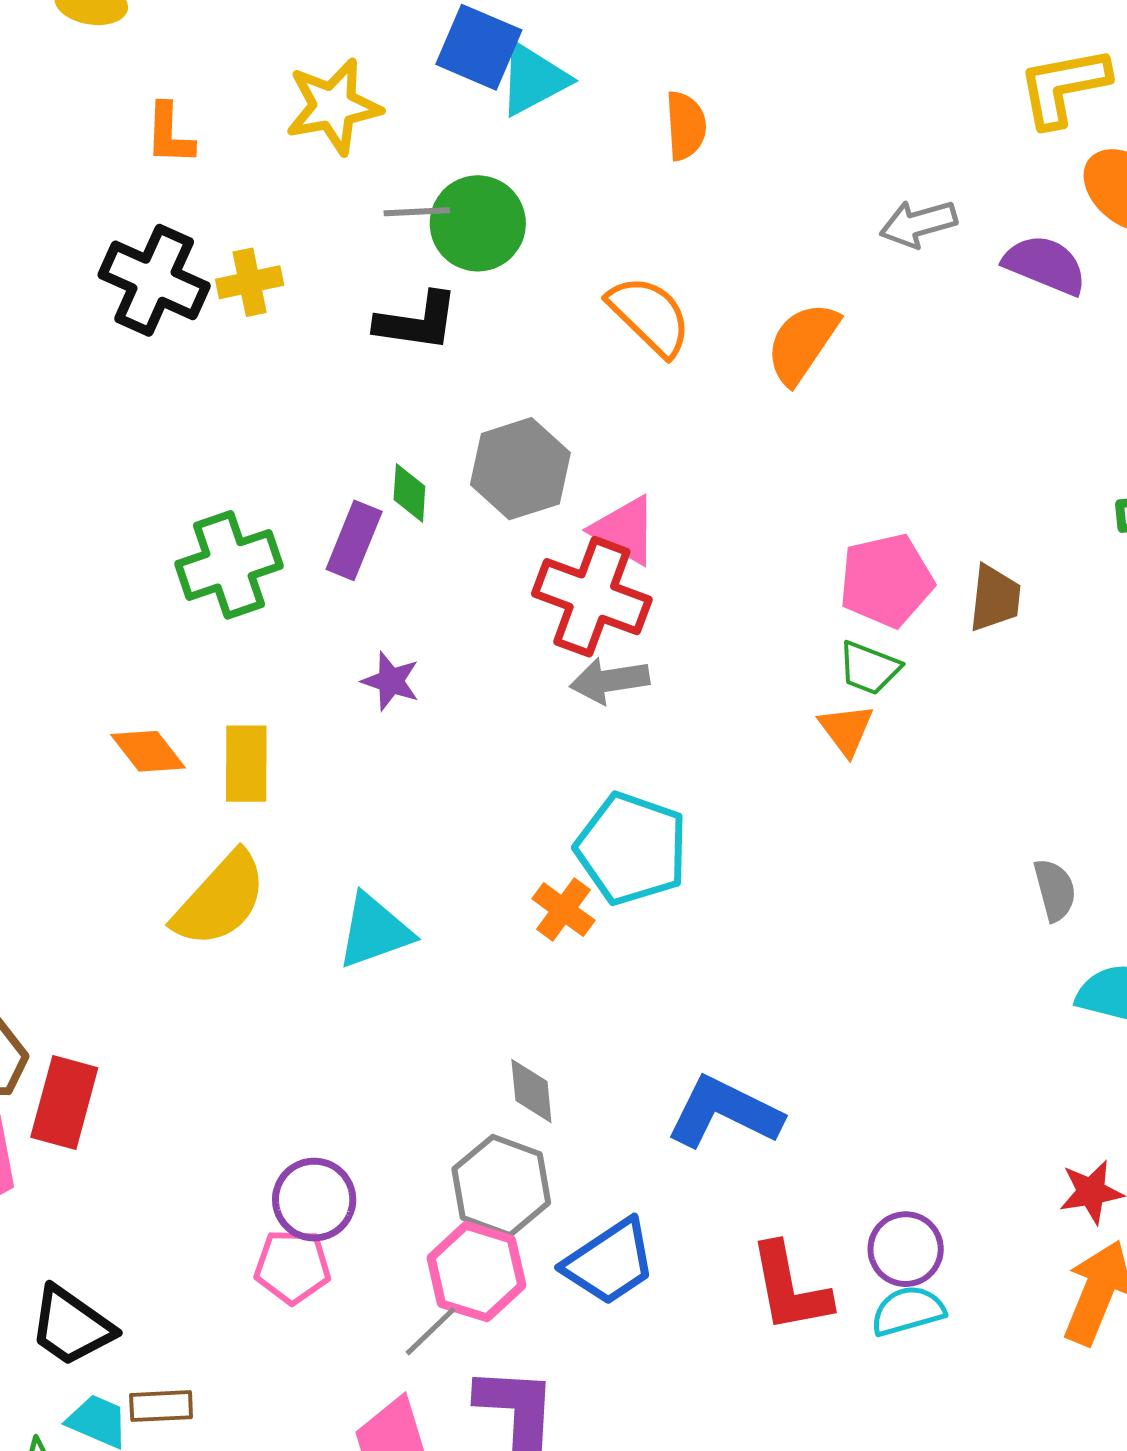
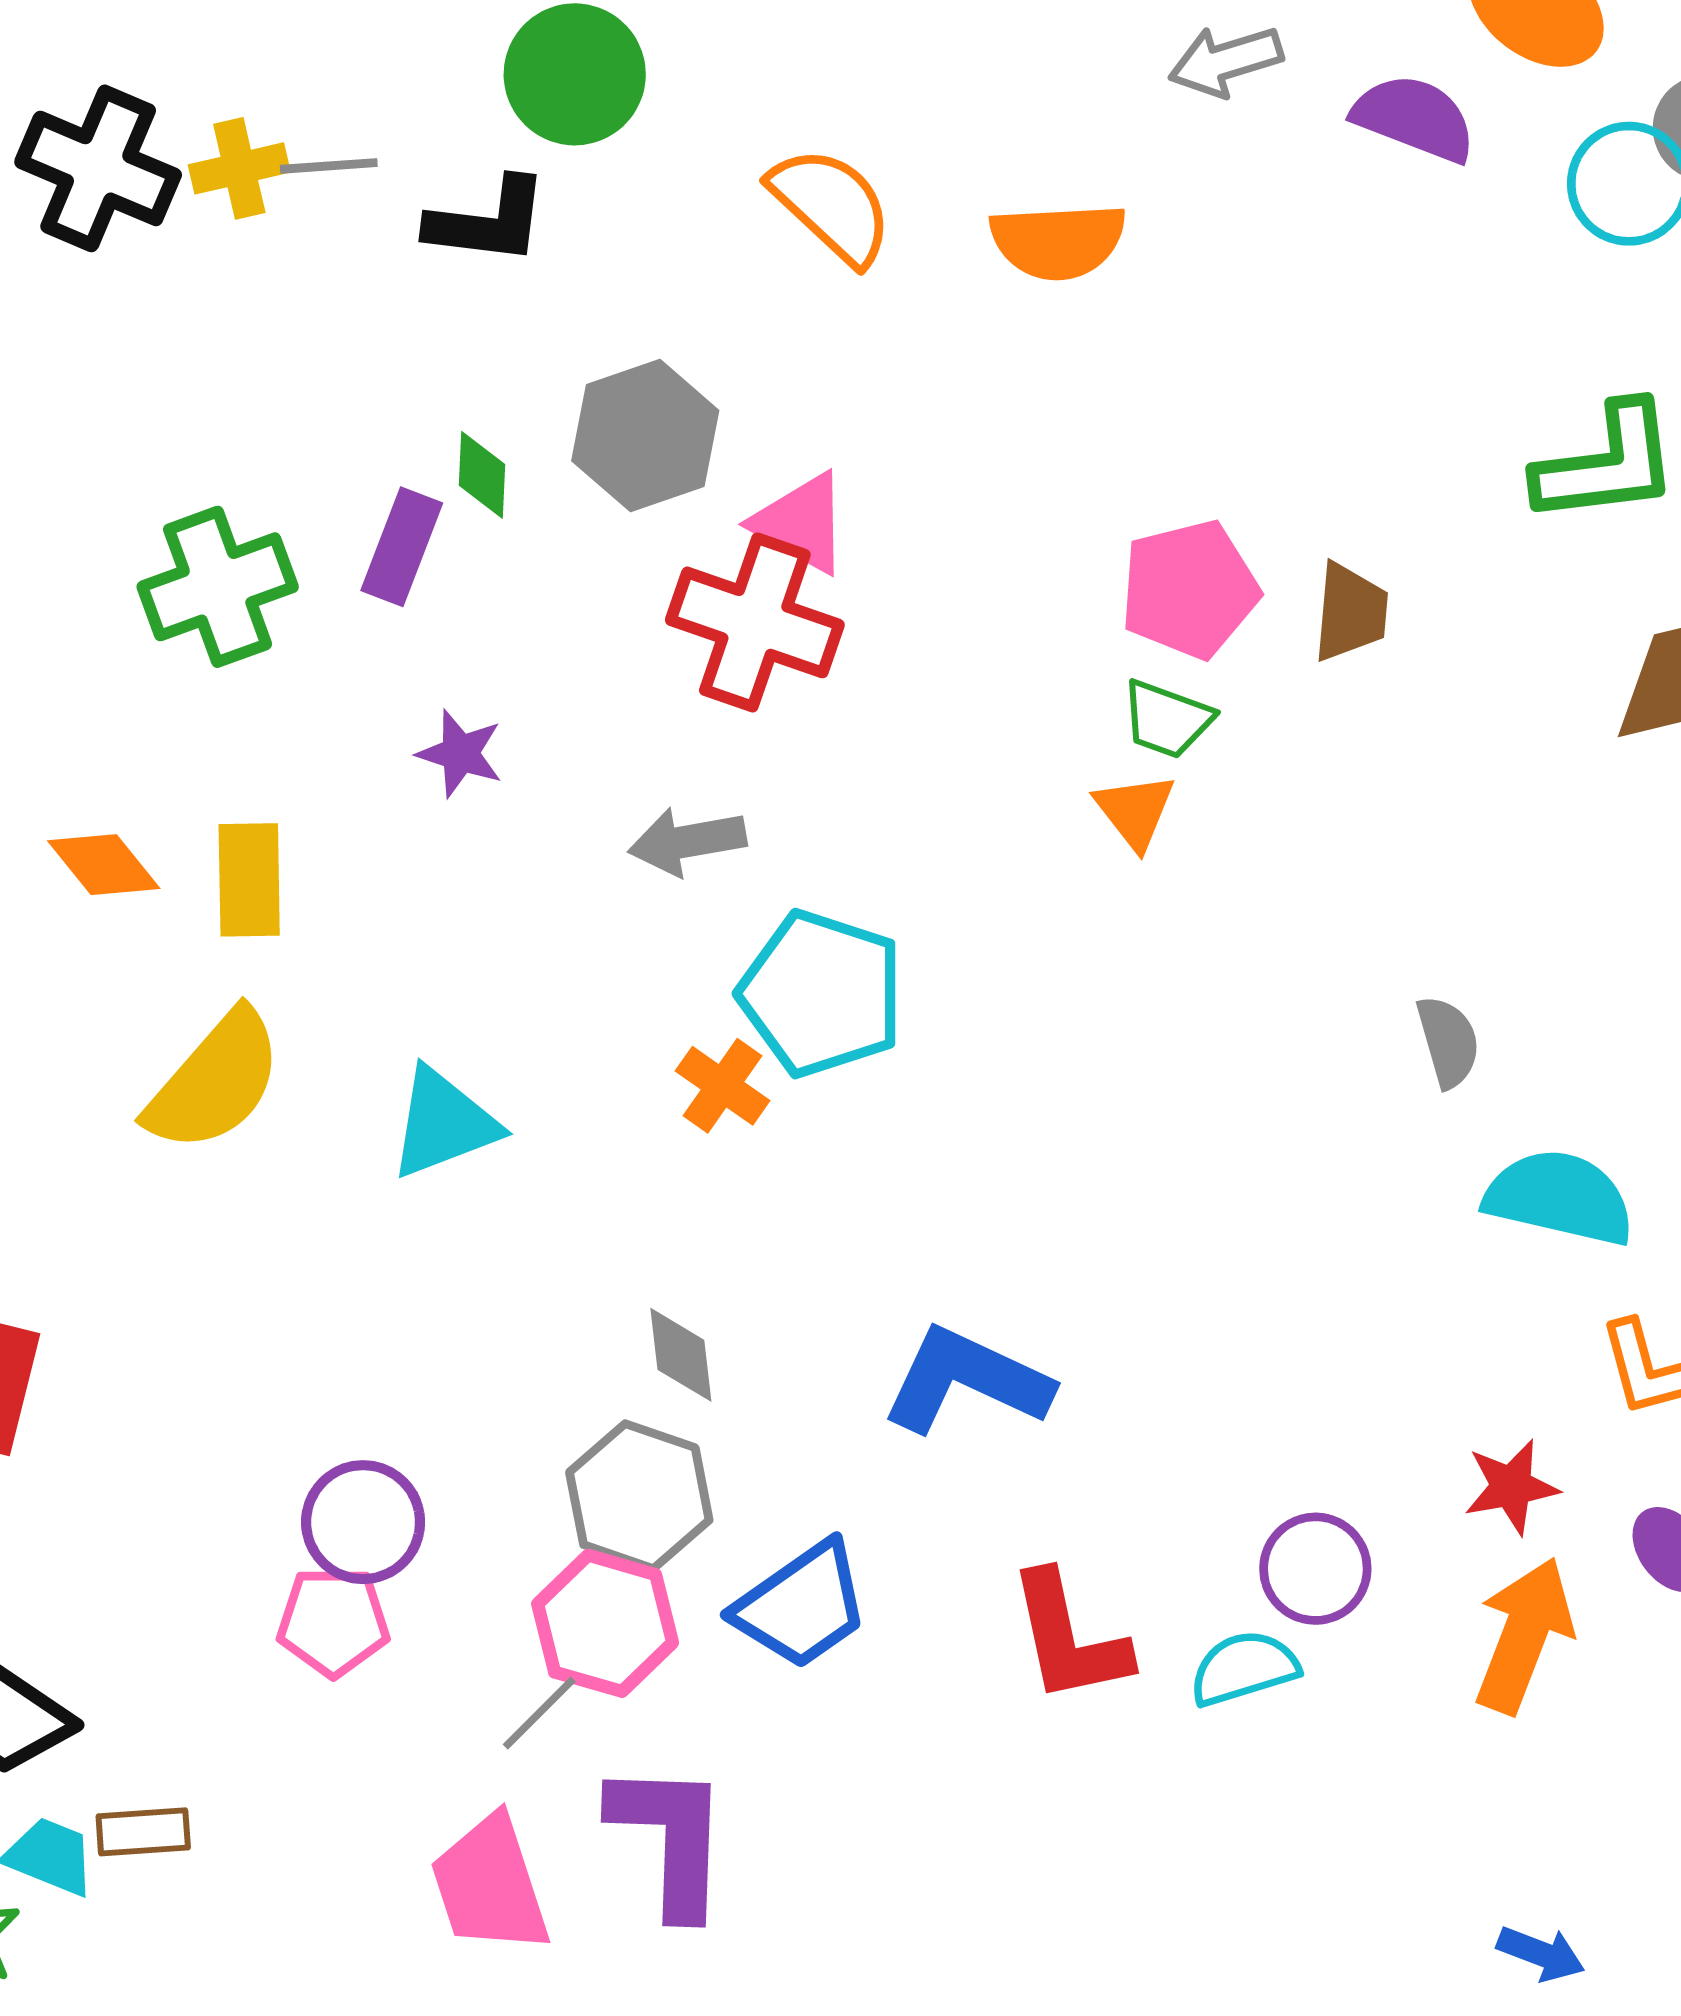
gray line: (417, 212) -> (329, 166), moved
orange semicircle: (802, 343) -> (1058, 241), turned -126
gray arrow: (610, 681) -> (687, 841), moved
purple circle: (906, 1249) -> (1315, 1569), moved

